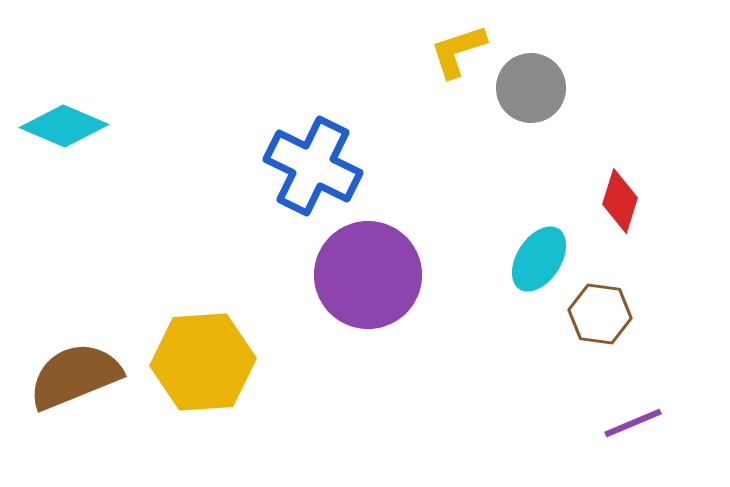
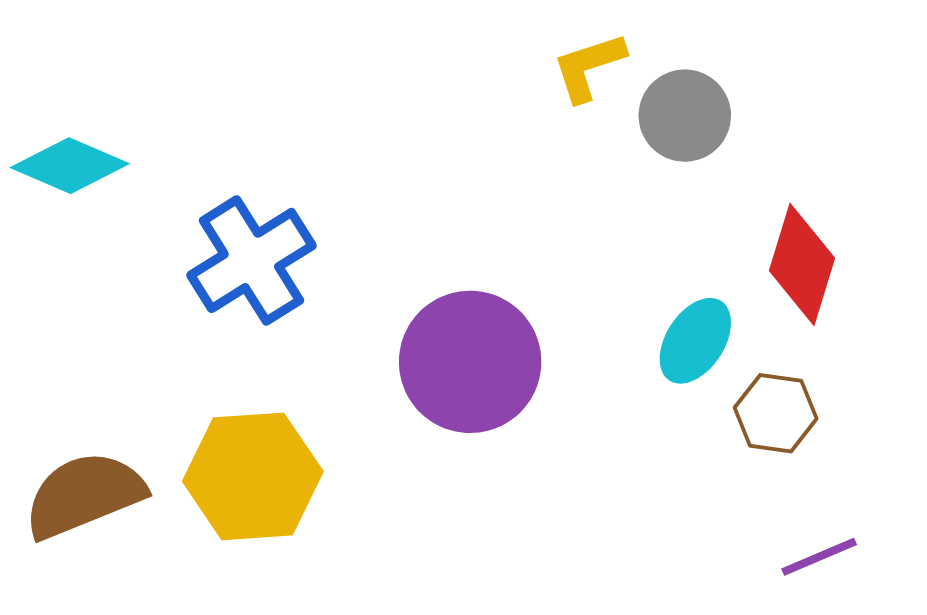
blue cross: (313, 166) -> (251, 260), moved, turned 32
red diamond: (620, 201) -> (802, 264), size x1.4

